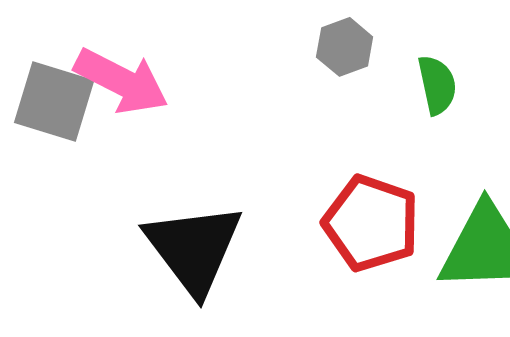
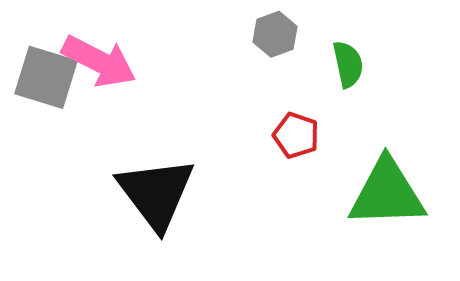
red pentagon: (371, 223) -> (296, 135), moved, size x0.6

